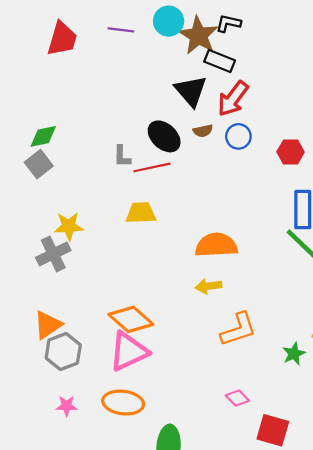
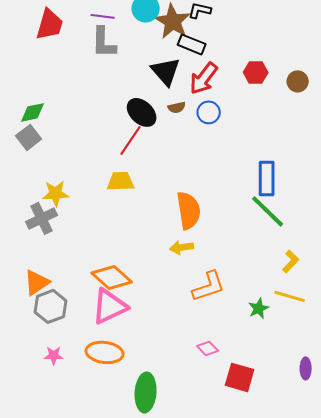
red hexagon: (291, 152) -> (256, 72), moved
gray L-shape: (122, 156) -> (104, 42), moved, size x1.6
red line: (152, 167) -> (131, 140), turned -44
orange semicircle: (216, 245) -> (189, 210), turned 84

